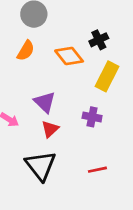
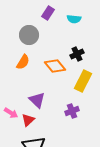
purple cross: (92, 117) -> (72, 111), turned -32
red triangle: (50, 129) -> (28, 120), moved

